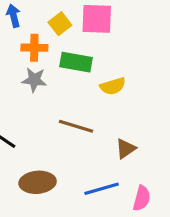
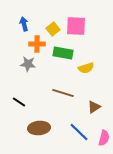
gray star: (34, 80) -> (28, 64), moved
blue line: (102, 189) -> (79, 132), turned 60

